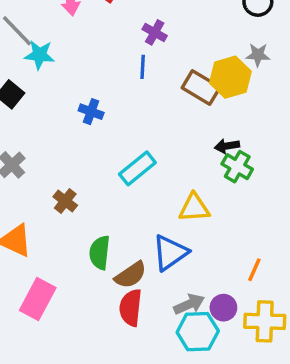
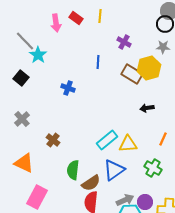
purple cross: (155, 32) -> (124, 42), moved
cyan star: (39, 55) -> (38, 55), turned 30
gray star: (258, 55) -> (163, 47), moved
green cross: (237, 167) -> (153, 168), moved
cyan rectangle: (137, 168) -> (107, 140), moved
orange line: (254, 270) -> (163, 139), moved

